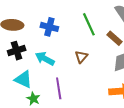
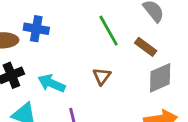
blue cross: (49, 27) -> (36, 29), moved

